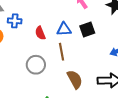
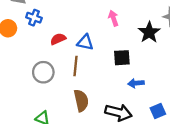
black square: (87, 30) -> (122, 58), moved
red semicircle: (40, 33) -> (58, 39), turned 72

